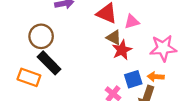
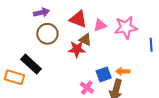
brown circle: (41, 36) -> (47, 34), moved
pink star: (163, 48) -> (126, 27), moved
red star: (122, 50) -> (77, 49), moved, turned 30

